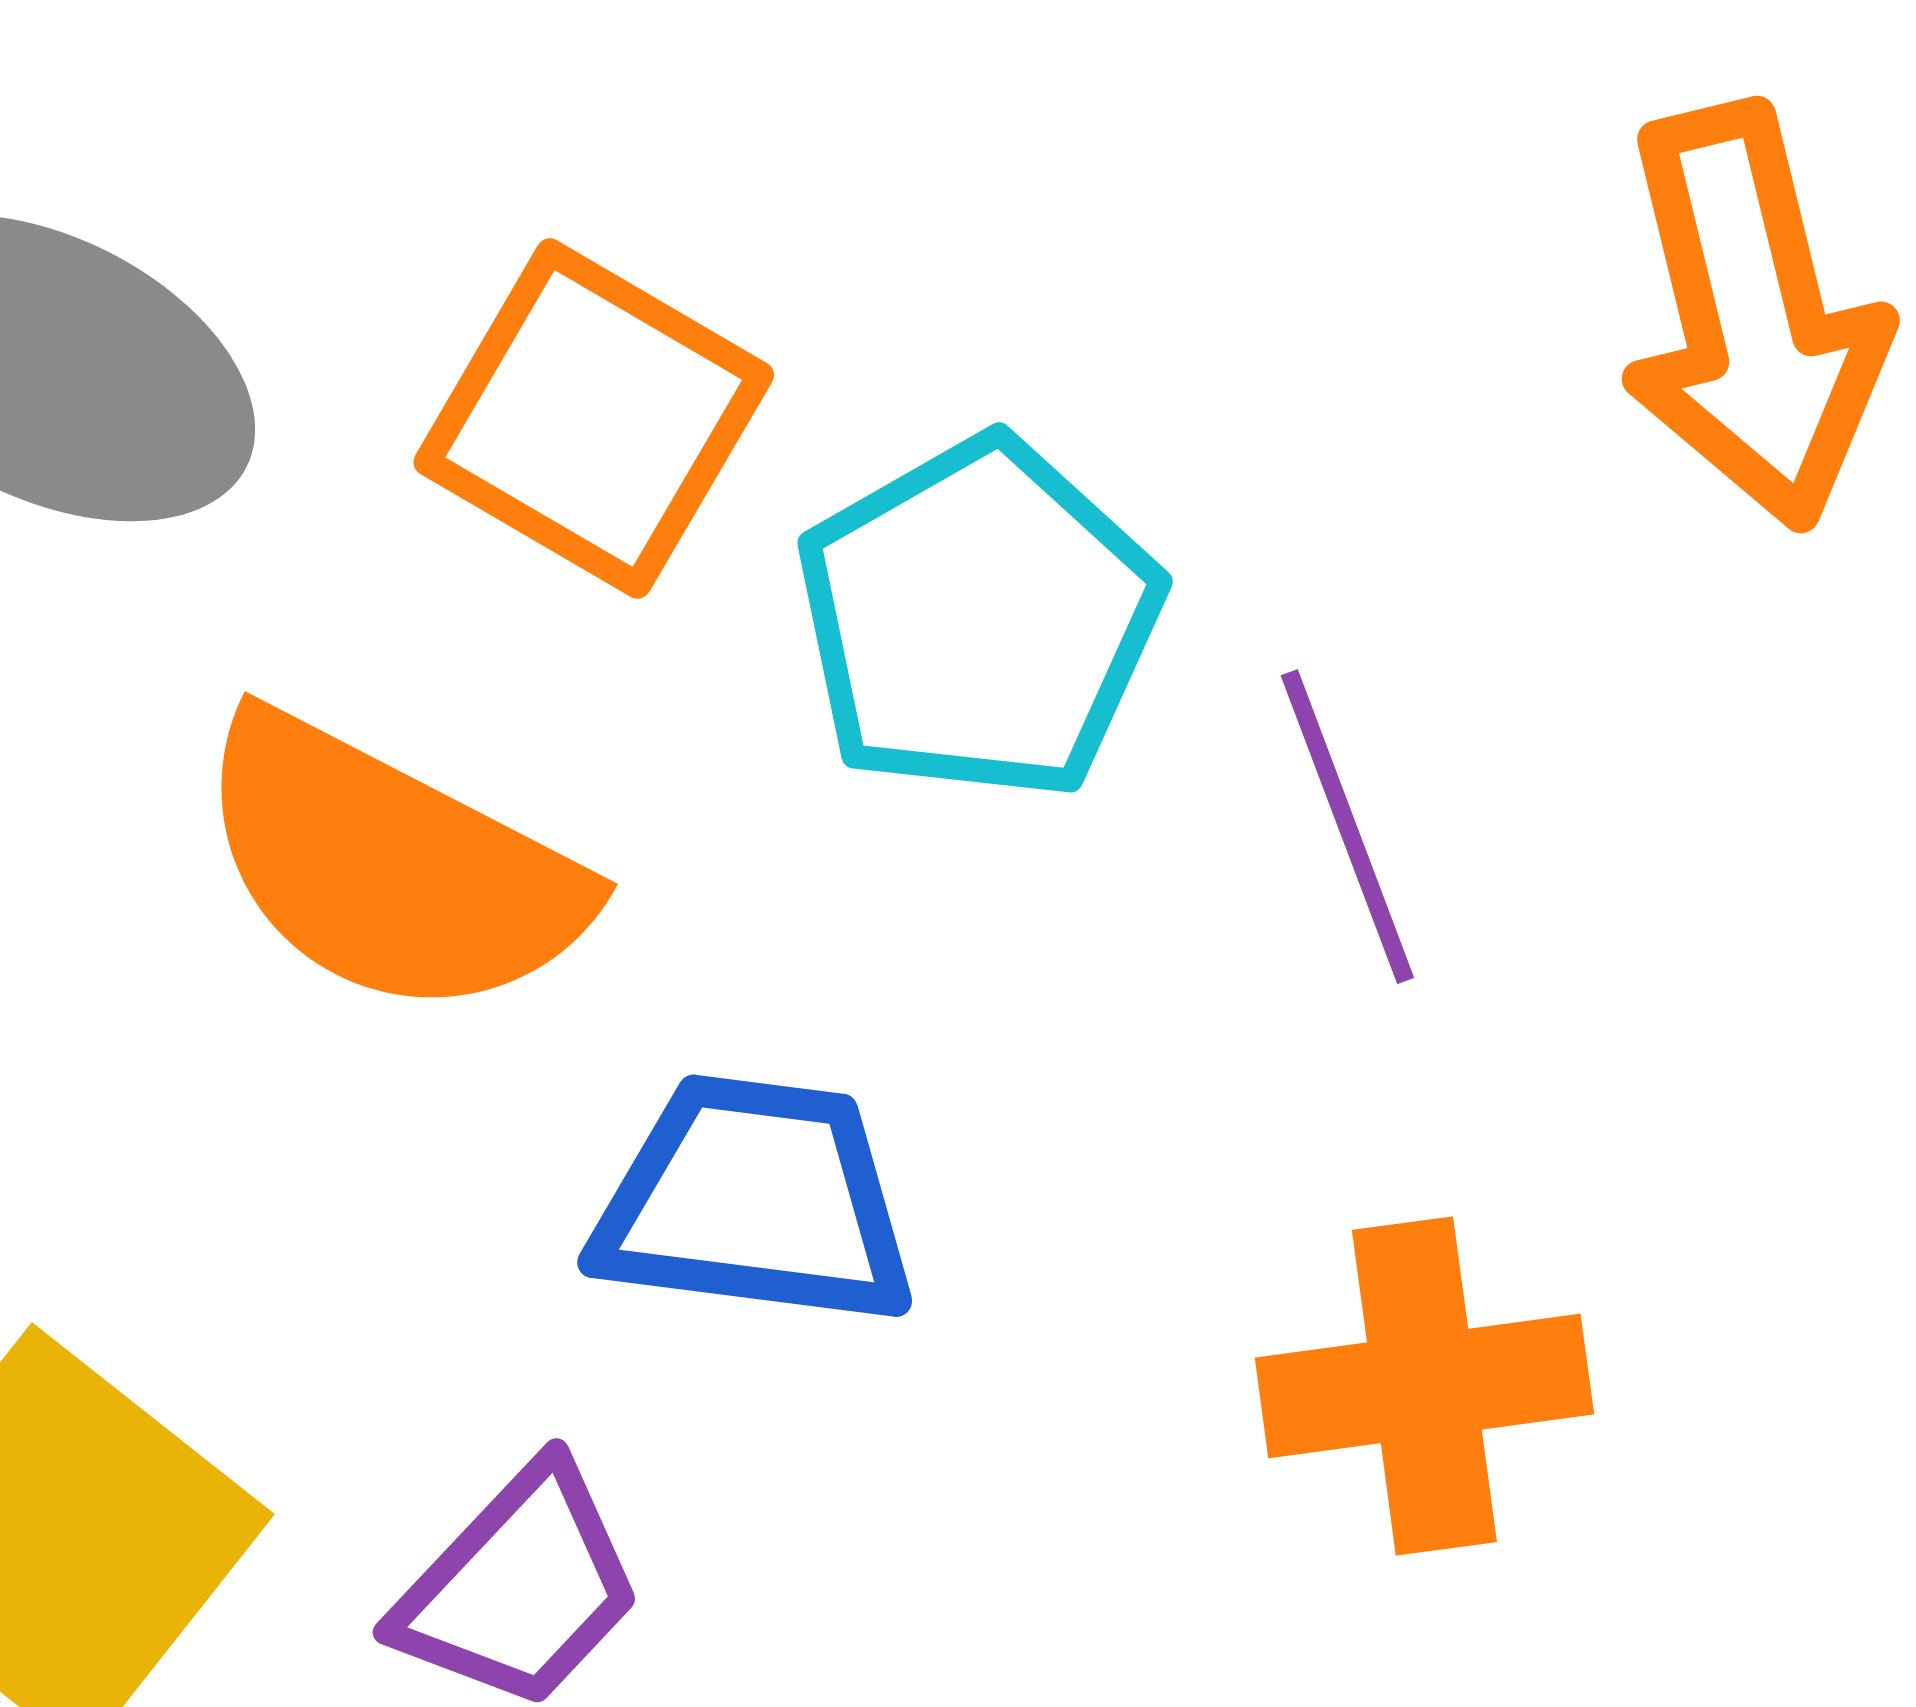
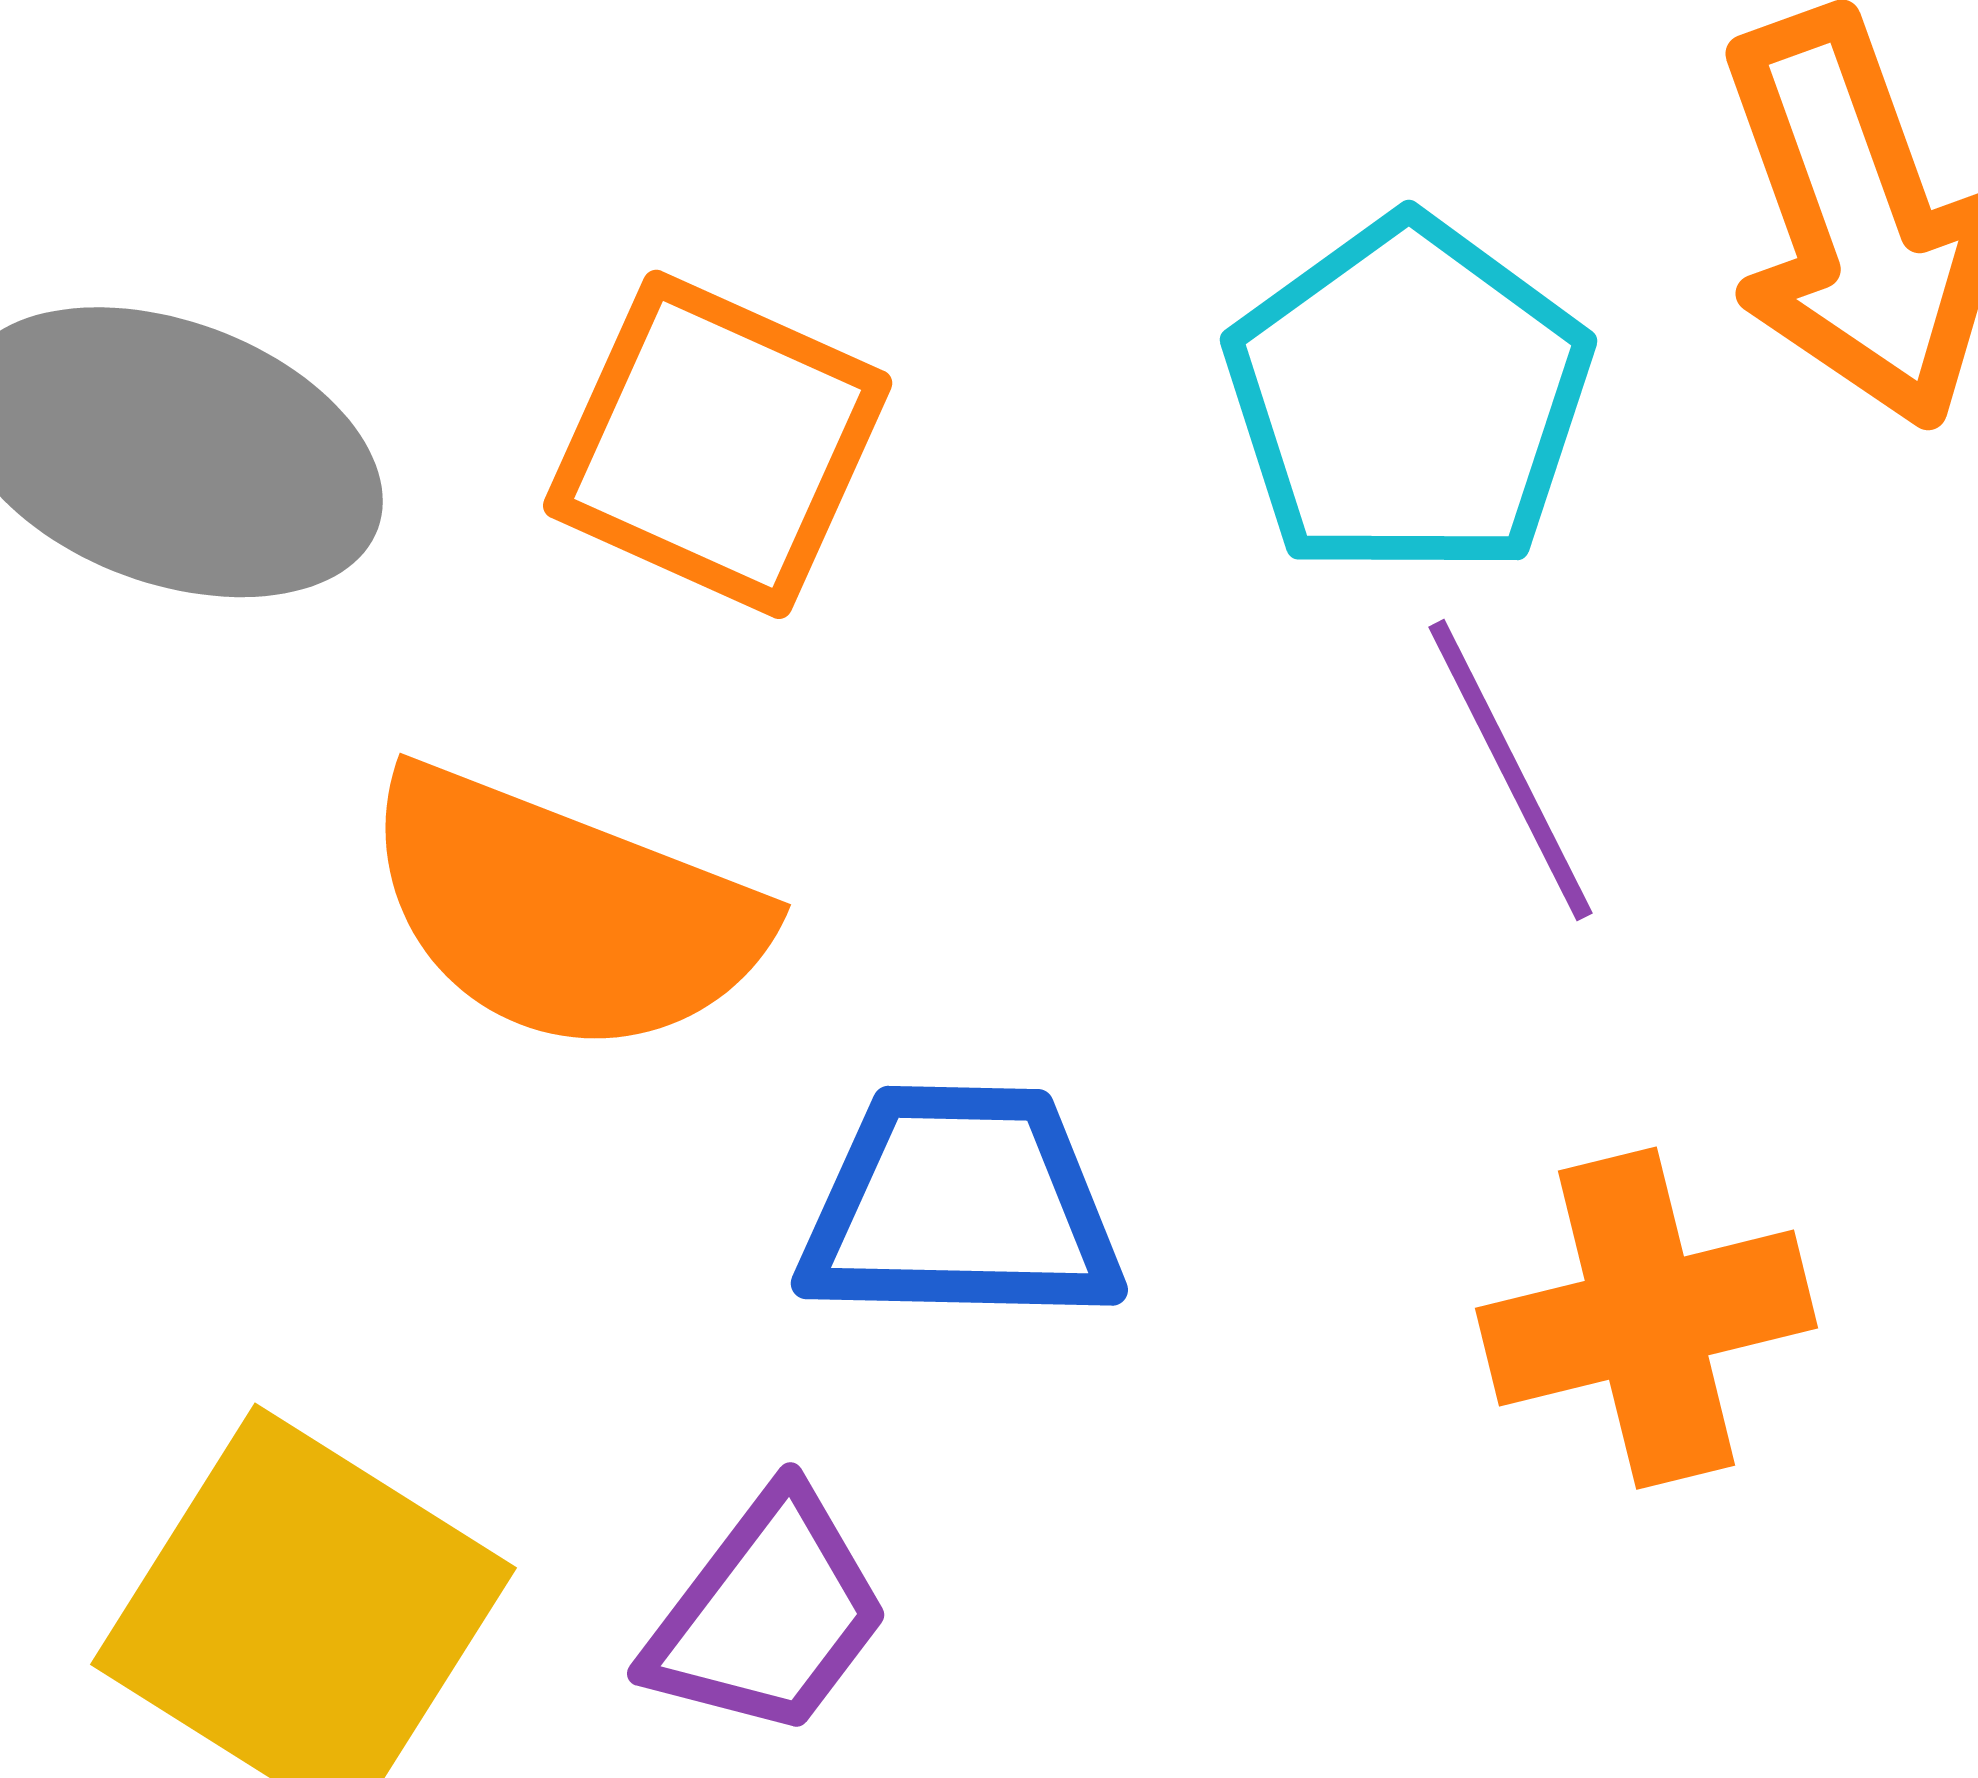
cyan pentagon: (979, 619) -> (1408, 398), moved

